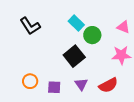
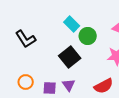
black L-shape: (30, 26) -> (26, 39), moved
purple triangle: (81, 84) -> (69, 85), moved

